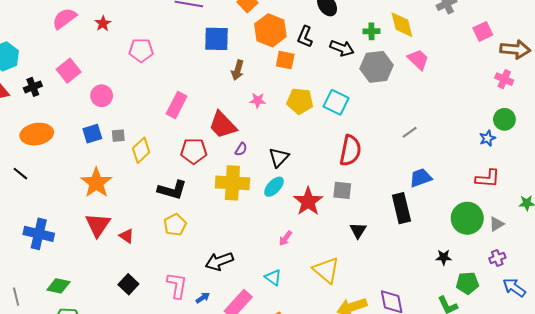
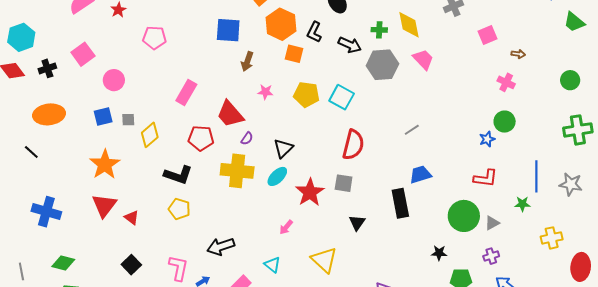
brown arrow: (515, 49) -> (518, 54), size x0.5
yellow pentagon: (175, 225) -> (179, 209), turned -30

